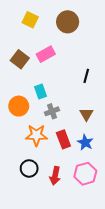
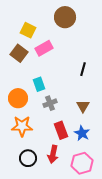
yellow square: (30, 20) -> (28, 30), moved
orange star: (36, 135) -> (22, 126), moved
red arrow: (55, 176) -> (53, 154), moved

